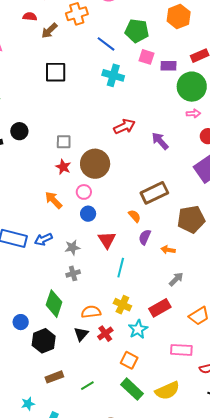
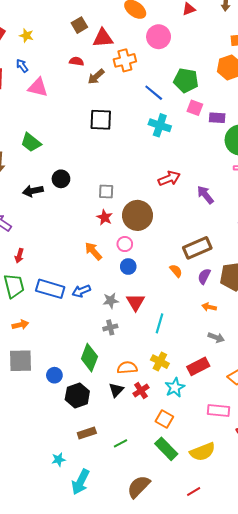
purple semicircle: (145, 237) -> (204, 276), moved
red triangle: (107, 240) -> (136, 302), moved
gray arrow: (176, 279) -> (216, 337), turned 63

